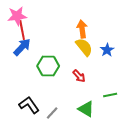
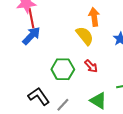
yellow semicircle: (84, 47) -> (85, 36), moved
green hexagon: (48, 66) -> (63, 69), moved

